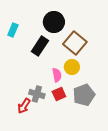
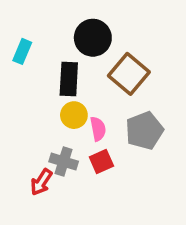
black rectangle: (40, 46) -> (69, 79), turned -30
yellow circle: (72, 67) -> (74, 115), moved
gray pentagon: (84, 95) -> (144, 131), moved

